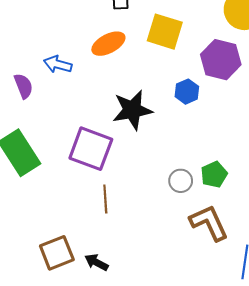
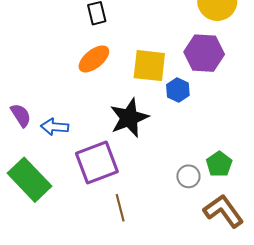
yellow square: (165, 32) -> (149, 66), moved
blue arrow: (58, 64) -> (55, 127), moved
purple square: (91, 149) -> (97, 162), turned -30

